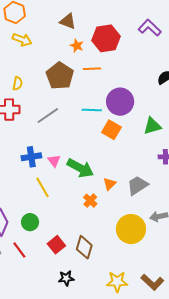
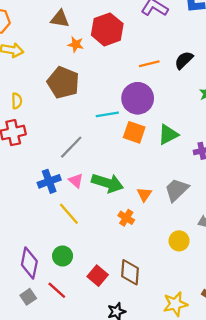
orange line: (92, 69) -> (149, 64), moved
gray line: (48, 116) -> (71, 147), moved
green triangle: (152, 126) -> (168, 135), moved
yellow circle: (131, 229) -> (179, 241), size x0.6

